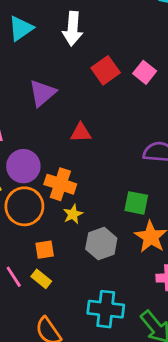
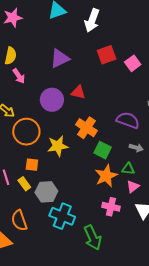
purple circle: (23, 166) -> (52, 100), moved
orange cross: (60, 184) -> (86, 128), moved
yellow star: (73, 214) -> (58, 146), size x1.5
gray hexagon: (101, 244) -> (46, 192), moved

